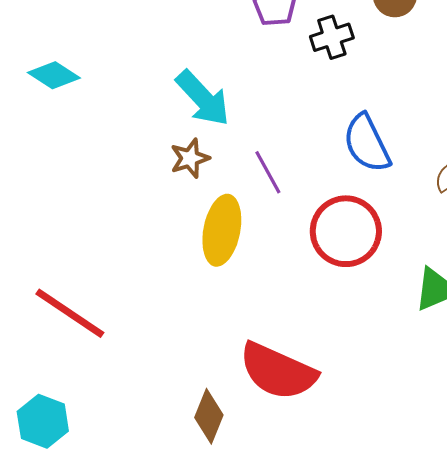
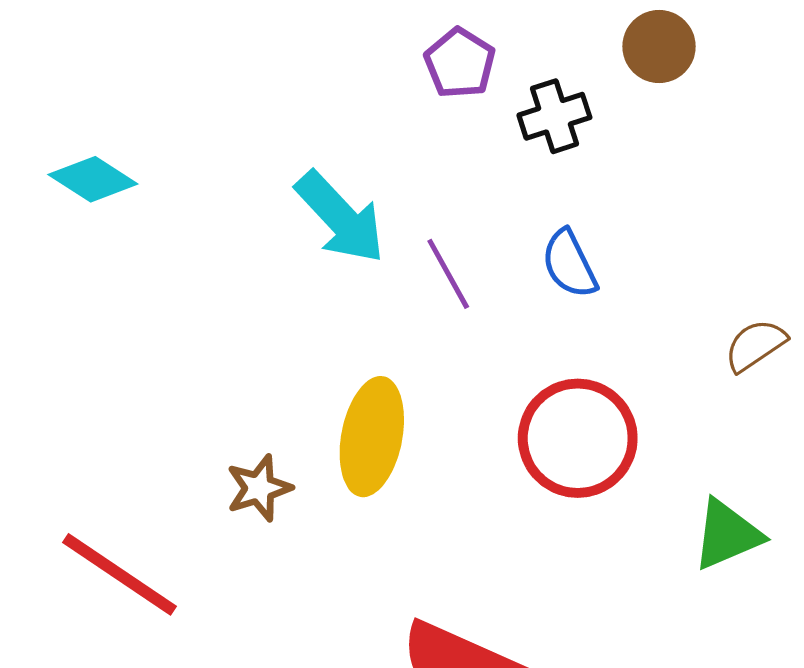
blue semicircle: (367, 143) -> (569, 264), moved, size x0.7
brown star: (190, 158) -> (259, 488), moved
purple line: (268, 172) -> (448, 274), moved

